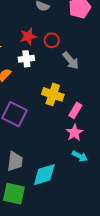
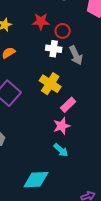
white cross: (26, 59) -> (54, 49), moved
cyan diamond: (44, 175) -> (36, 180), moved

